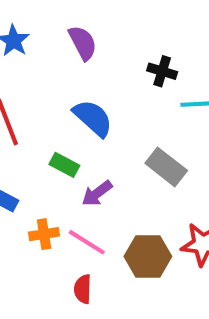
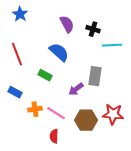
purple semicircle: (83, 43) -> (67, 24), moved
gray rectangle: (166, 167) -> (95, 76), turned 60
purple arrow: (97, 193) -> (76, 89), moved

